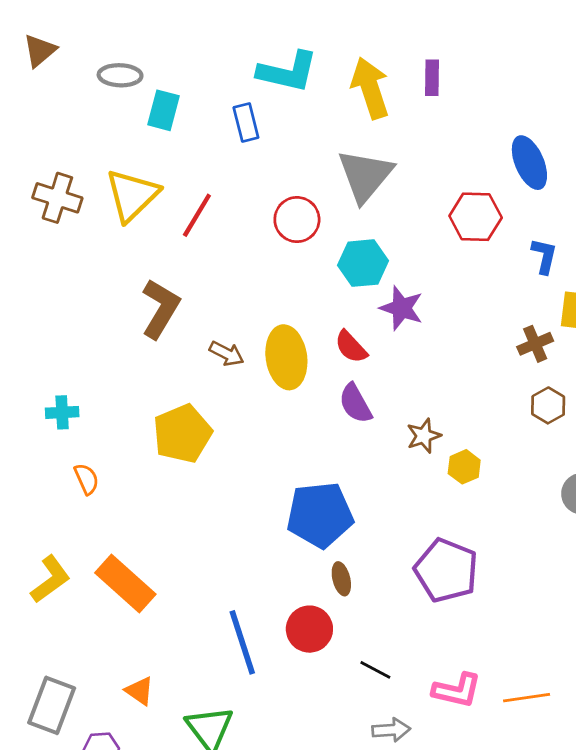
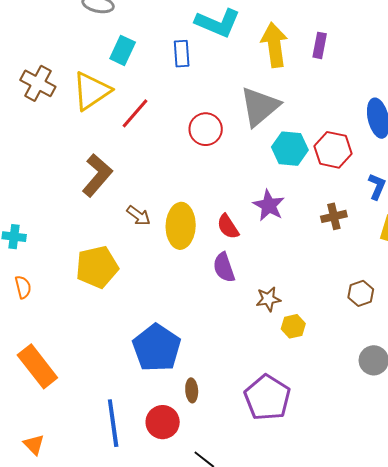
cyan rectangle: (164, 110) -> (123, 50), moved
cyan hexagon: (363, 263) -> (290, 149), moved
brown cross: (535, 344) -> (334, 216), moved
blue pentagon: (320, 515) -> (157, 348), moved, turned 30

